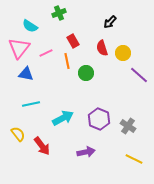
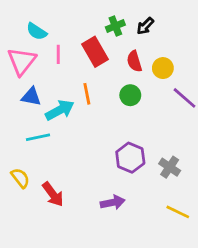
green cross: (59, 13) -> (115, 26), moved
red rectangle: (73, 41) -> (95, 52), size x1.5
pink line: (46, 53) -> (58, 54), moved, turned -64
orange line: (67, 61) -> (87, 94), moved
green circle: (86, 73) -> (130, 95), moved
cyan arrow: (63, 118) -> (60, 110), moved

